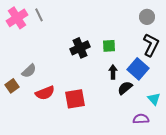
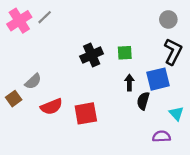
gray line: (39, 15) -> (45, 17), turned 72
blue square: (138, 69) -> (158, 79), turned 35
black semicircle: (125, 88) -> (143, 101), turned -35

